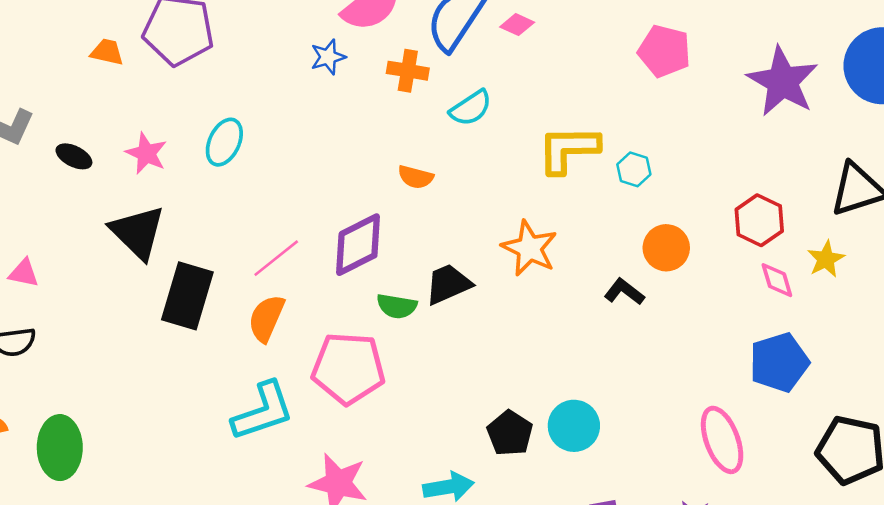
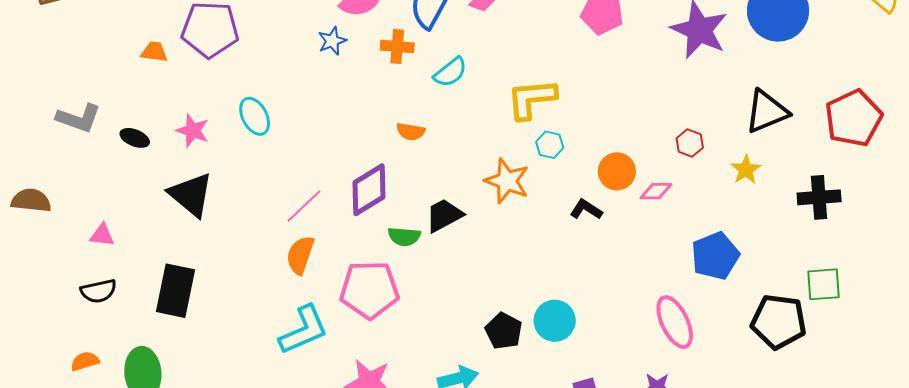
cyan ellipse: (224, 142) -> (255, 116), turned -48
cyan hexagon: (634, 169) -> (550, 145), moved
red hexagon: (759, 220) -> (690, 143), size x0.7
pink diamond: (777, 280) -> (656, 191), moved, turned -68
black rectangle: (187, 296) -> (175, 291), moved

